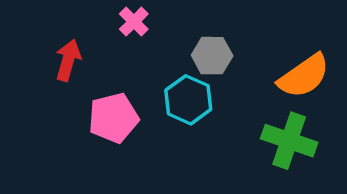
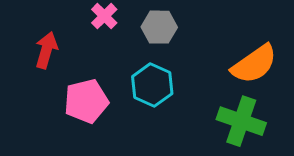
gray hexagon: (212, 56) -> (159, 27), moved

